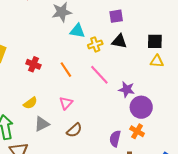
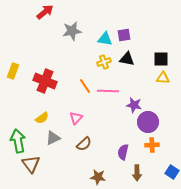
cyan triangle: (77, 31) -> (105, 39), moved
red cross: (33, 64) -> (45, 81), size x1.6
orange line: (66, 70) -> (85, 86), moved
pink line: (99, 75) -> (108, 91), turned -45
orange cross: (137, 131) -> (152, 145), moved, turned -32

